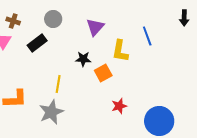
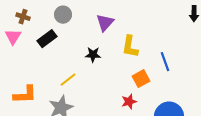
blue line: (147, 36) -> (165, 62), moved
orange square: (103, 73) -> (141, 79), moved
yellow line: (58, 84) -> (68, 80), turned 42

